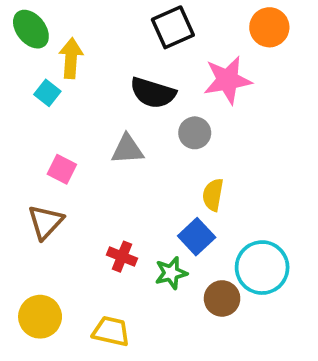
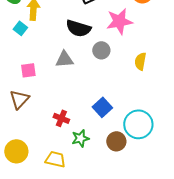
pink square: (62, 169) -> (28, 70), turned -35
yellow semicircle: (213, 195) -> (140, 61), moved
green star: (171, 273) -> (80, 138), moved

